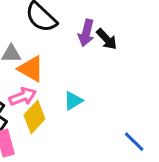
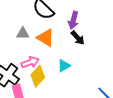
black arrow: (107, 39) -> (78, 38), moved
orange triangle: (31, 69) -> (46, 38), moved

